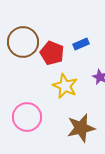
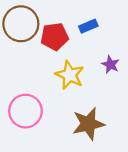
red pentagon: (52, 53) -> (55, 37), turned -30

